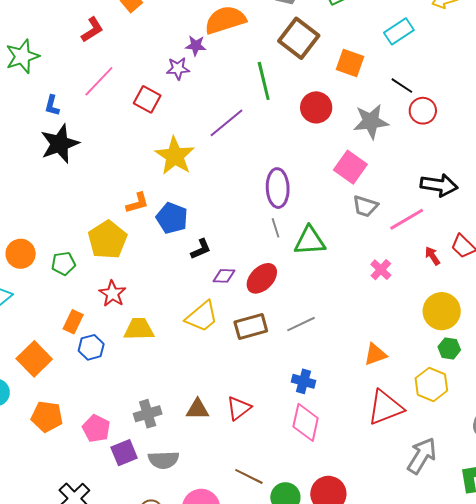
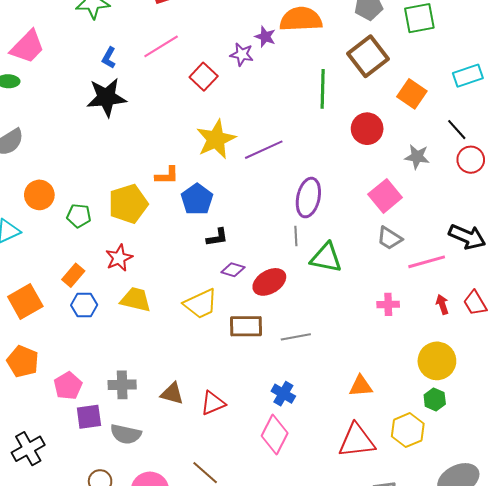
gray star: (371, 122) -> (417, 157), size x0.7
purple line: (226, 123) -> (264, 150), moved
pink cross: (381, 270) -> (388, 304), turned 30

